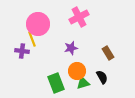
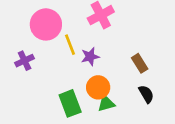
yellow line: (32, 39) -> (70, 45), moved
purple cross: (22, 51) -> (25, 61), turned -32
black semicircle: (102, 77) -> (146, 94), moved

